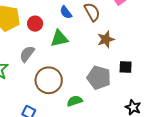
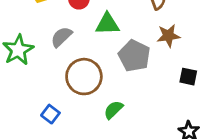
gray pentagon: (99, 78) -> (134, 56), moved
green semicircle: (75, 101) -> (113, 110), turned -35

